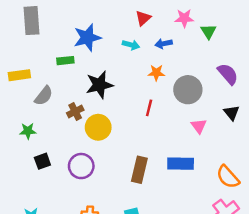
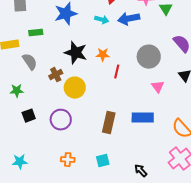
blue arrow: (164, 44) -> (129, 19), size x1.5
green rectangle: (65, 61) -> (36, 33), moved
orange star: (156, 73) -> (103, 55), moved
black star: (99, 85) -> (76, 53), turned 30
gray semicircle: (44, 96) -> (30, 62), turned -72

